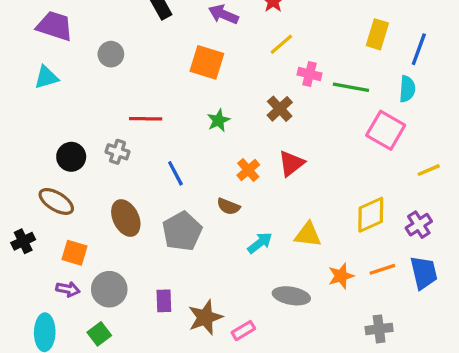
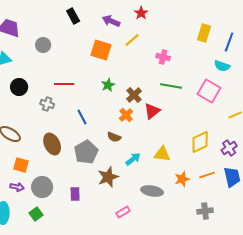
yellow line: (281, 44) -> (132, 40), moved
green line: (351, 87) -> (171, 86), moved
cyan semicircle: (407, 89) -> (222, 66), turned 105
brown cross: (280, 109) -> (134, 95), moved
black circle: (71, 157) -> (19, 87), moved
brown star: (205, 317) -> (108, 177), moved

